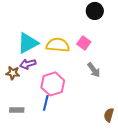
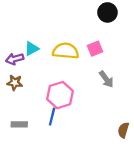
cyan triangle: (28, 43) -> (32, 49), size x0.6
pink square: (84, 43) -> (95, 49), turned 32
purple arrow: (28, 64) -> (15, 59), moved

